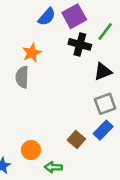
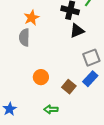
black triangle: (103, 72) -> (77, 31), moved
orange circle: (31, 150) -> (41, 77), moved

